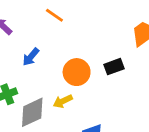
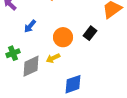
black rectangle: (114, 67) -> (90, 33), turned -32

